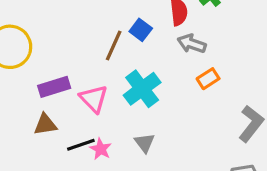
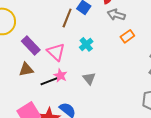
purple rectangle: (54, 87) -> (31, 46), turned 66
cyan cross: (142, 89) -> (86, 44), size x0.6
pink star: (101, 149) -> (60, 76), moved

